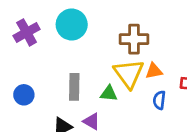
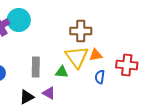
cyan circle: (72, 25) -> (19, 20), moved

